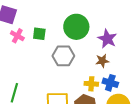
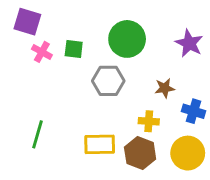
purple star: (107, 39) -> (189, 43), moved
blue cross: (110, 83) -> (193, 111), moved

